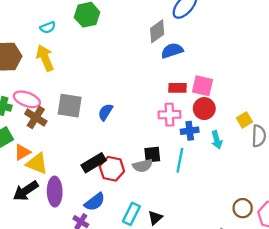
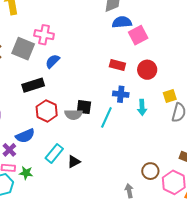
pink square: (203, 86) -> (138, 35), moved, turned 36
red rectangle: (177, 88) -> (117, 65), moved
red circle: (204, 109) -> (147, 70), moved
pink cross: (169, 115) -> (44, 35), moved
black rectangle: (94, 163) -> (33, 85), moved

